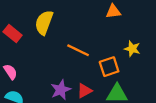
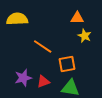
yellow semicircle: (44, 23) -> (17, 19), turned 60
yellow star: (132, 49) -> (85, 36), moved

